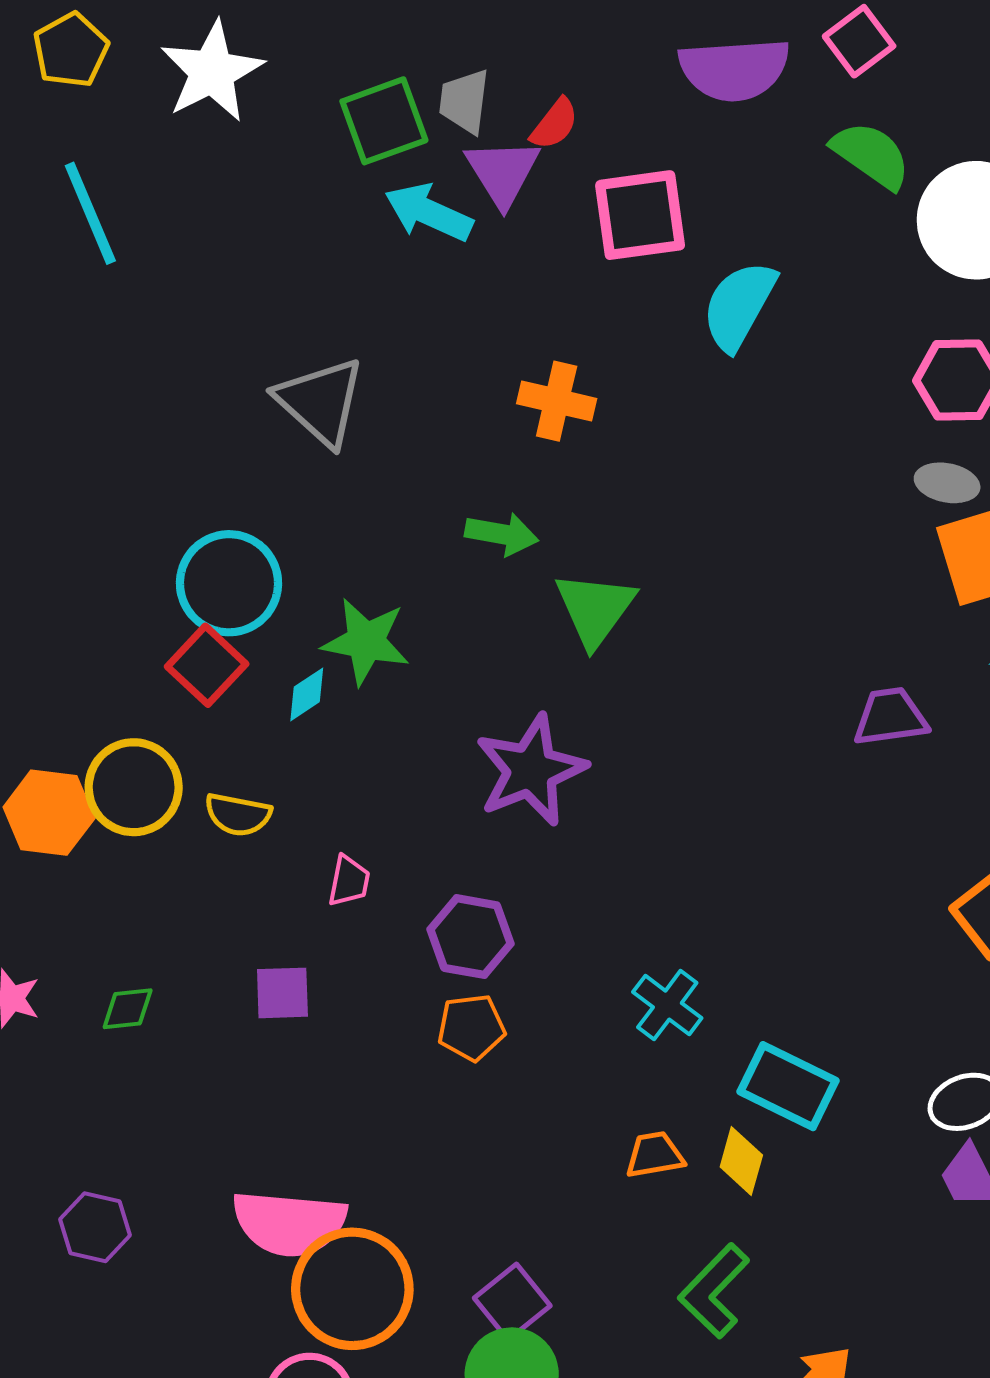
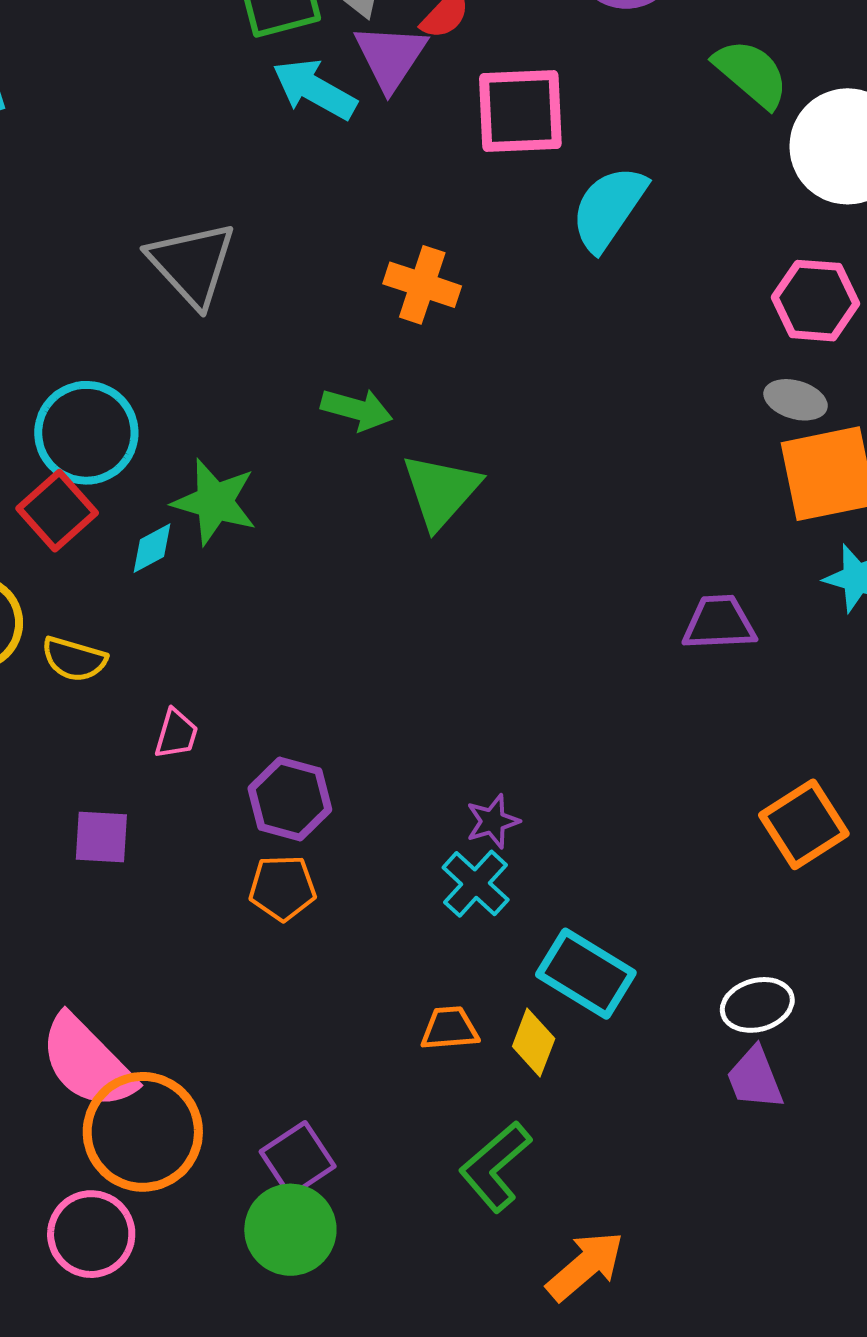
purple star: (531, 770) -> (493, 821), moved, size x0.5
pink semicircle: (289, 1223) -> (87, 1062), turned 35

